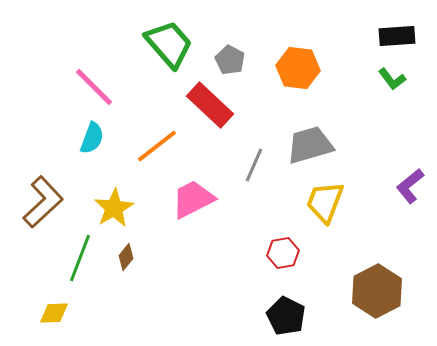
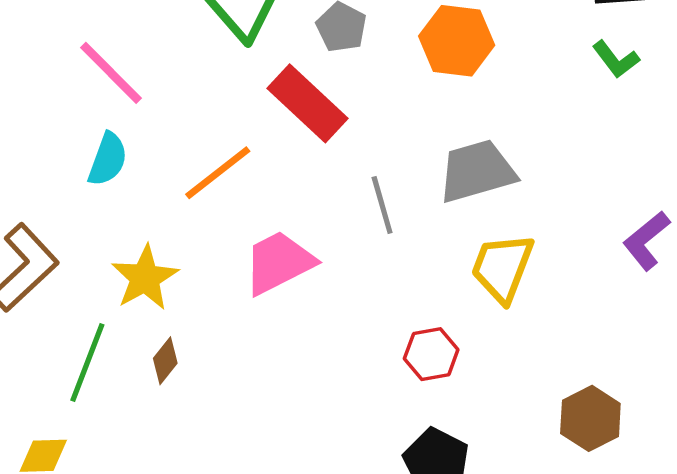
gray line: (254, 165) -> (382, 205), turned -40
brown hexagon: (377, 291) -> (590, 418), size x0.7

